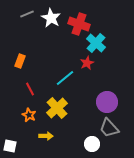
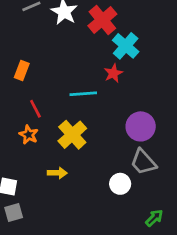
red cross: (79, 24) -> (102, 20), turned 30
cyan line: (65, 78) -> (83, 94), turned 36
orange star: (29, 115) -> (29, 135), moved

